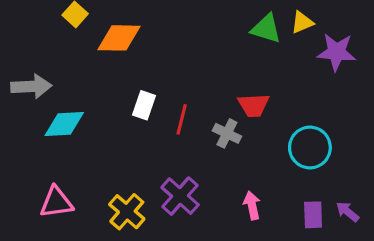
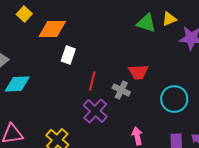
white rectangle: (144, 105) -> (68, 55), moved
purple cross: (180, 196) -> (95, 111), moved

